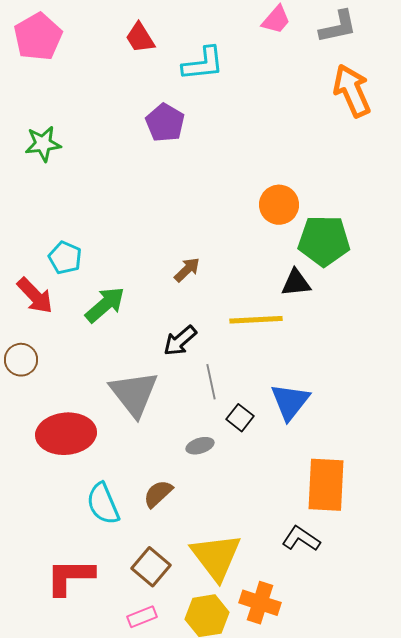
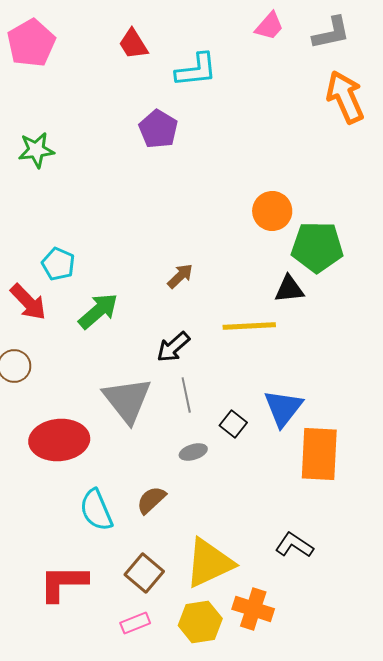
gray line: (211, 382) -> (186, 395), moved
orange rectangle: (326, 485) -> (319, 454), moved
yellow triangle: (216, 557) -> (209, 563), turned 42

